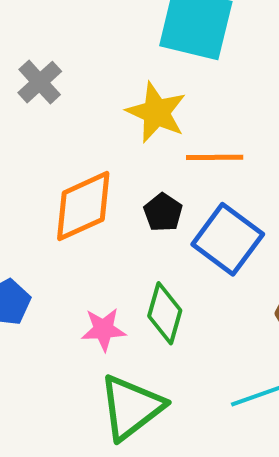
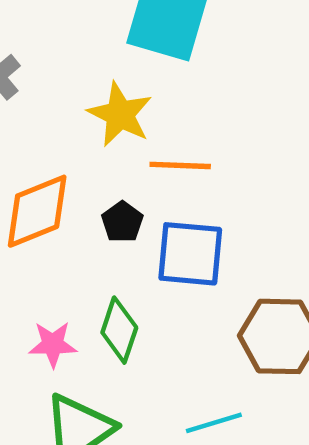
blue square: (228, 239) -> (190, 254), turned -34

